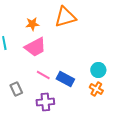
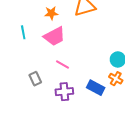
blue rectangle: (65, 79) -> (96, 88), moved

